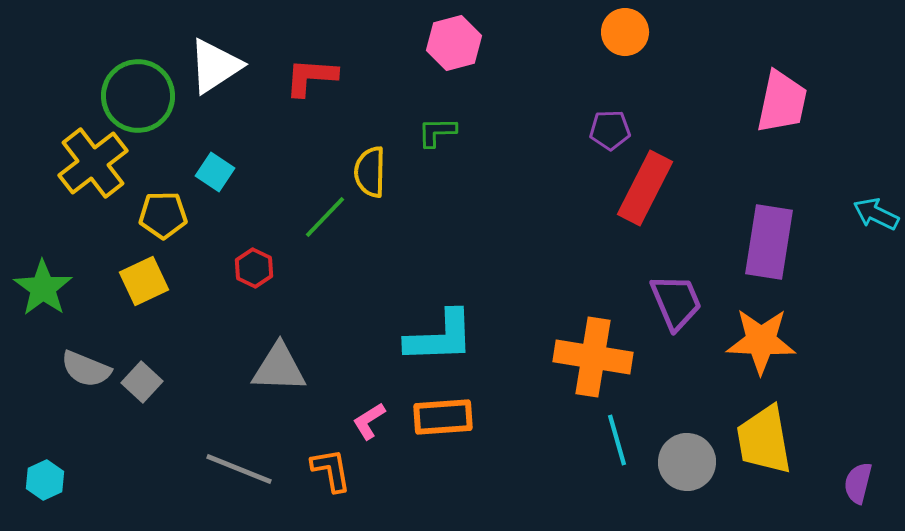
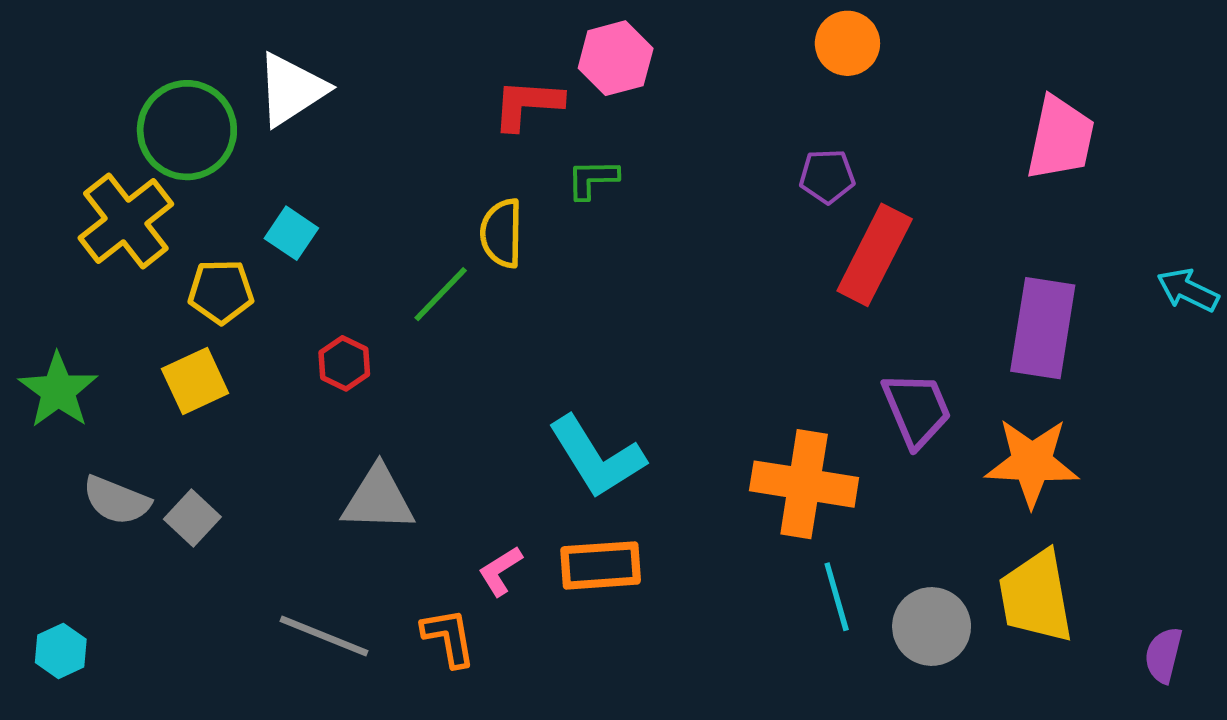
red L-shape: (311, 77) -> (527, 104), moved
cyan L-shape: (440, 337) -> (597, 457), turned 60

